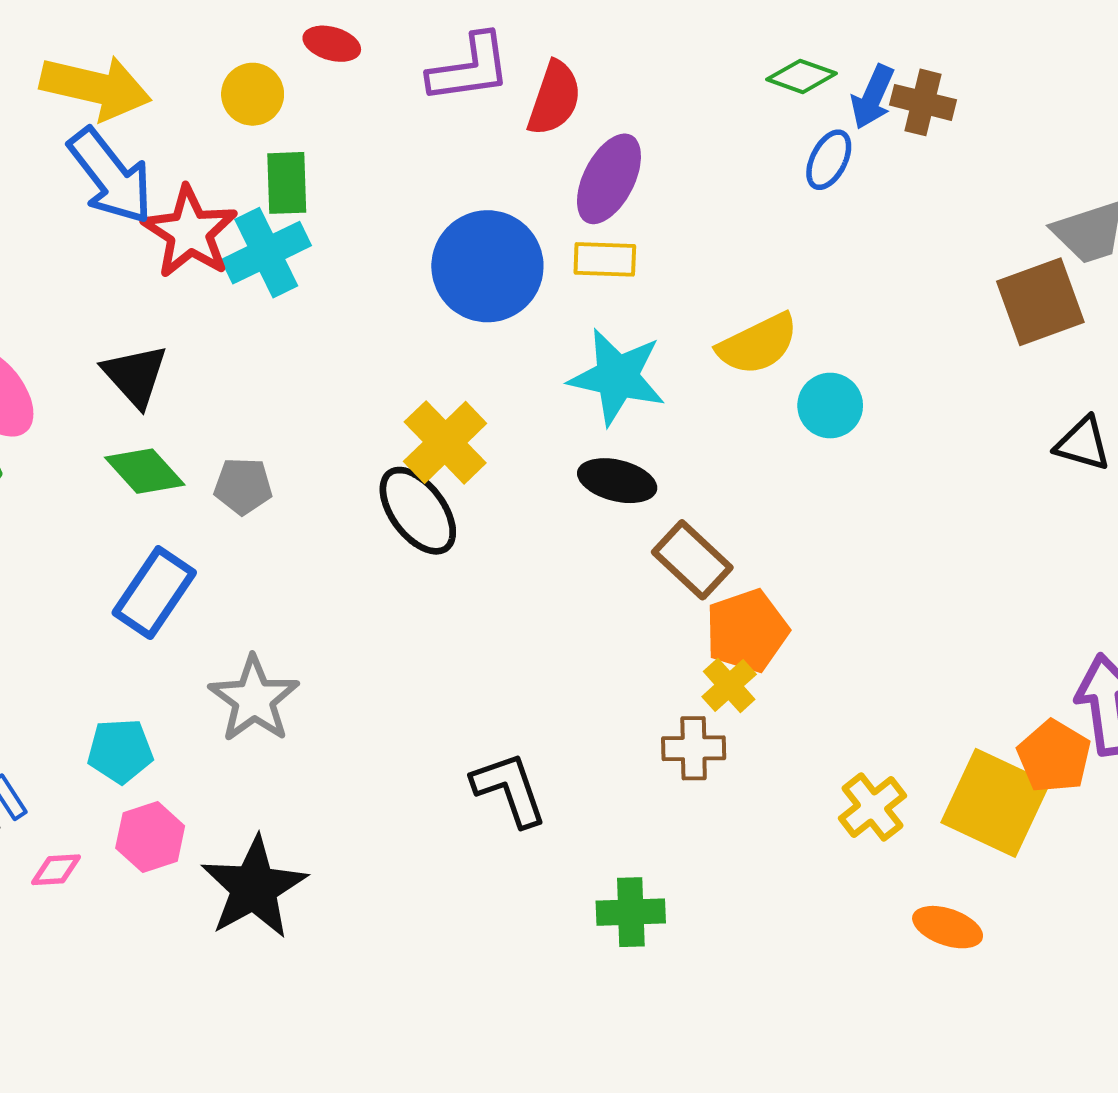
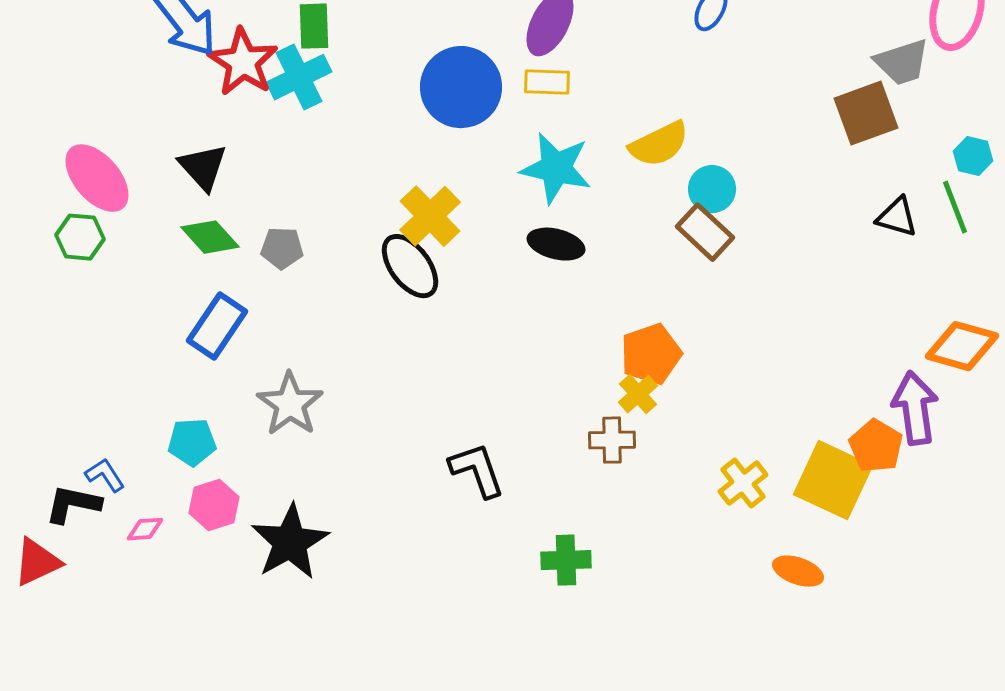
brown rectangle: (692, 560) -> (705, 232), moved

